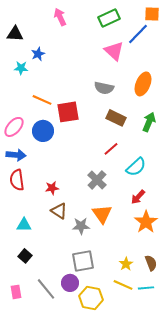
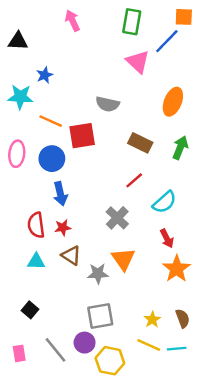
green rectangle: (109, 18) -> (132, 22), turned -55
blue star: (38, 54) -> (45, 75), moved
cyan star: (21, 68) -> (20, 97), moved, size x1.5
gray semicircle: (104, 88) -> (108, 104), moved
pink ellipse: (14, 127) -> (17, 154), turned -35
blue arrow: (16, 155) -> (60, 194), moved, turned 72
red semicircle: (17, 180) -> (36, 225), moved
red arrow: (138, 197) -> (167, 238), turned -70
cyan triangle: (24, 225) -> (36, 261), moved

